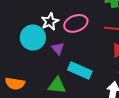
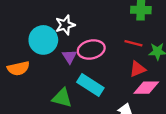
pink ellipse: (76, 23) -> (91, 50), moved
orange semicircle: (15, 84) -> (18, 68), moved, turned -30

